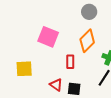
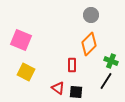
pink square: (48, 37) -> (21, 40), moved
yellow square: (24, 69) -> (26, 72), turned 30

